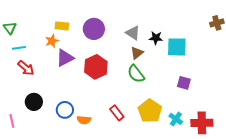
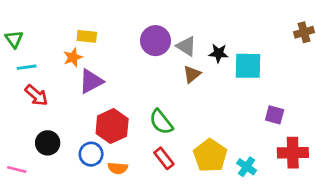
purple circle: (94, 29) -> (156, 41), moved
red hexagon: (96, 67) -> (112, 126), moved
green semicircle: (136, 74) -> (161, 122), moved
purple square: (184, 83) -> (275, 115), moved
pink line: (12, 121) -> (17, 170), turned -64
red cross: (202, 123) -> (293, 153), moved

